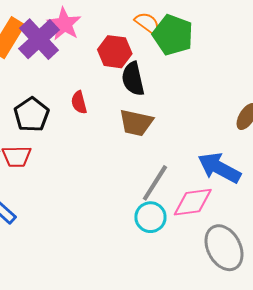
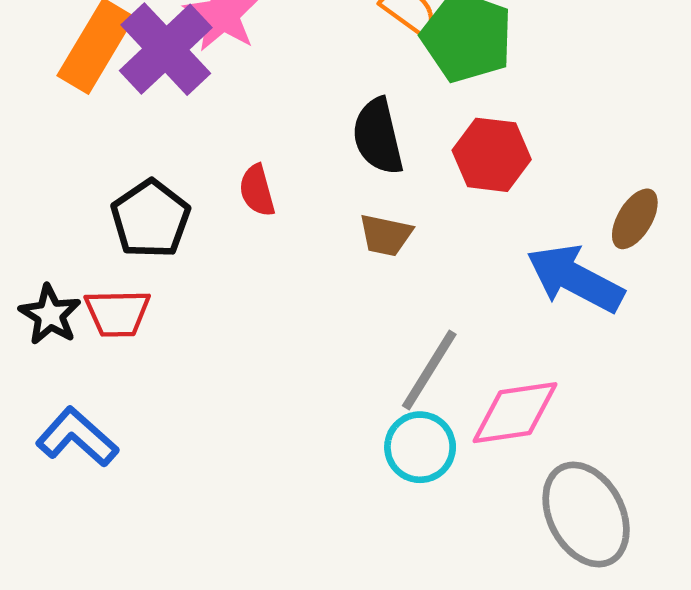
red hexagon: (115, 52) -> (492, 155), moved
brown trapezoid: (136, 123) -> (386, 235), size x0.7
blue arrow: (219, 168) -> (575, 279), moved

